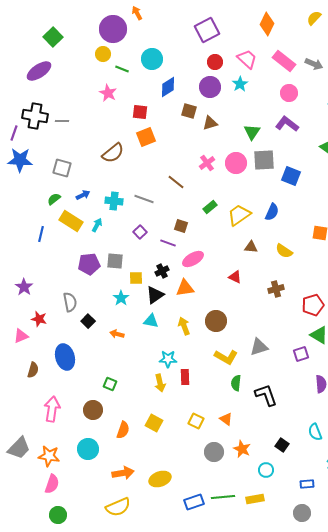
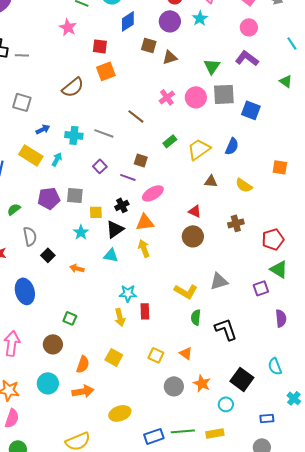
green semicircle: (54, 199) -> (14, 209), moved
brown circle: (216, 321) -> (193, 236), moved
yellow arrow: (184, 326) -> (144, 248), moved
black square: (282, 445) -> (242, 379), size x1.6
orange arrow: (123, 473) -> (83, 391), moved

